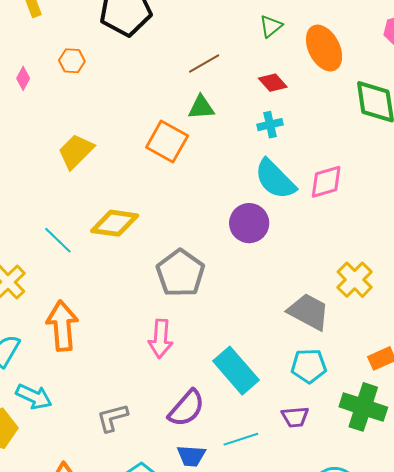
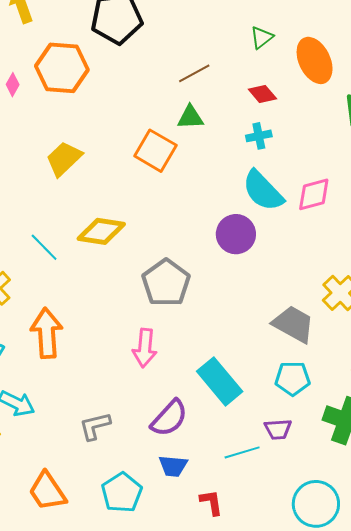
orange hexagon: (72, 61) -> (62, 68), size x2.0
cyan line: (241, 439) -> (242, 452), moved

